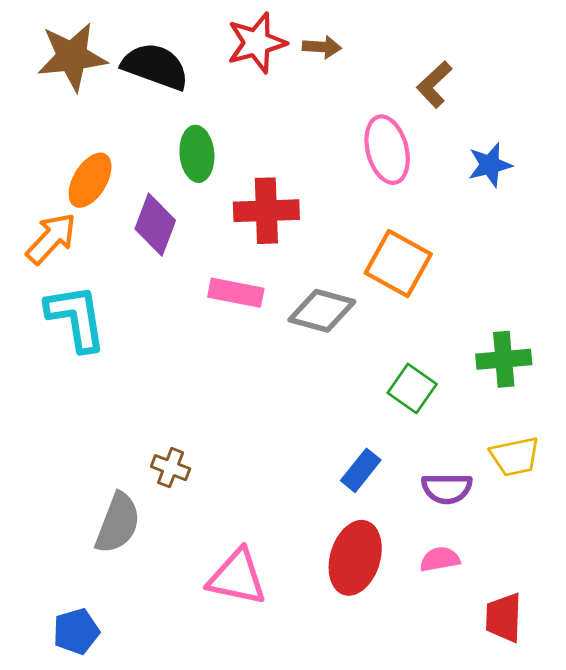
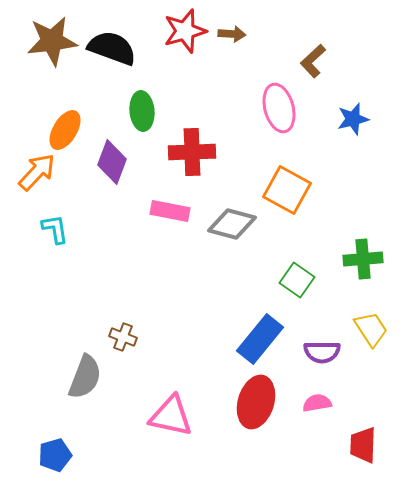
cyan L-shape: (76, 318) -> (55, 229), size x0.6
yellow trapezoid: (515, 456) -> (371, 329), turned -111
blue rectangle: (361, 470) -> (260, 339), size x1.6

